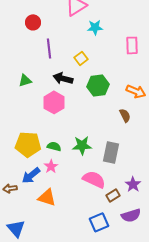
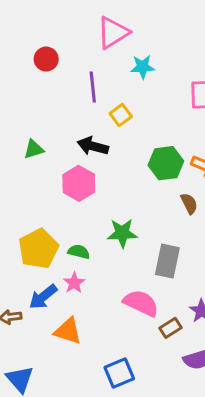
purple line: (49, 48) -> (93, 87), moved
green hexagon: (98, 85) -> (166, 163), moved
yellow pentagon: (28, 144) -> (38, 249), turned -30
green star: (82, 145) -> (122, 233), moved
blue square: (99, 222) -> (119, 373), moved

